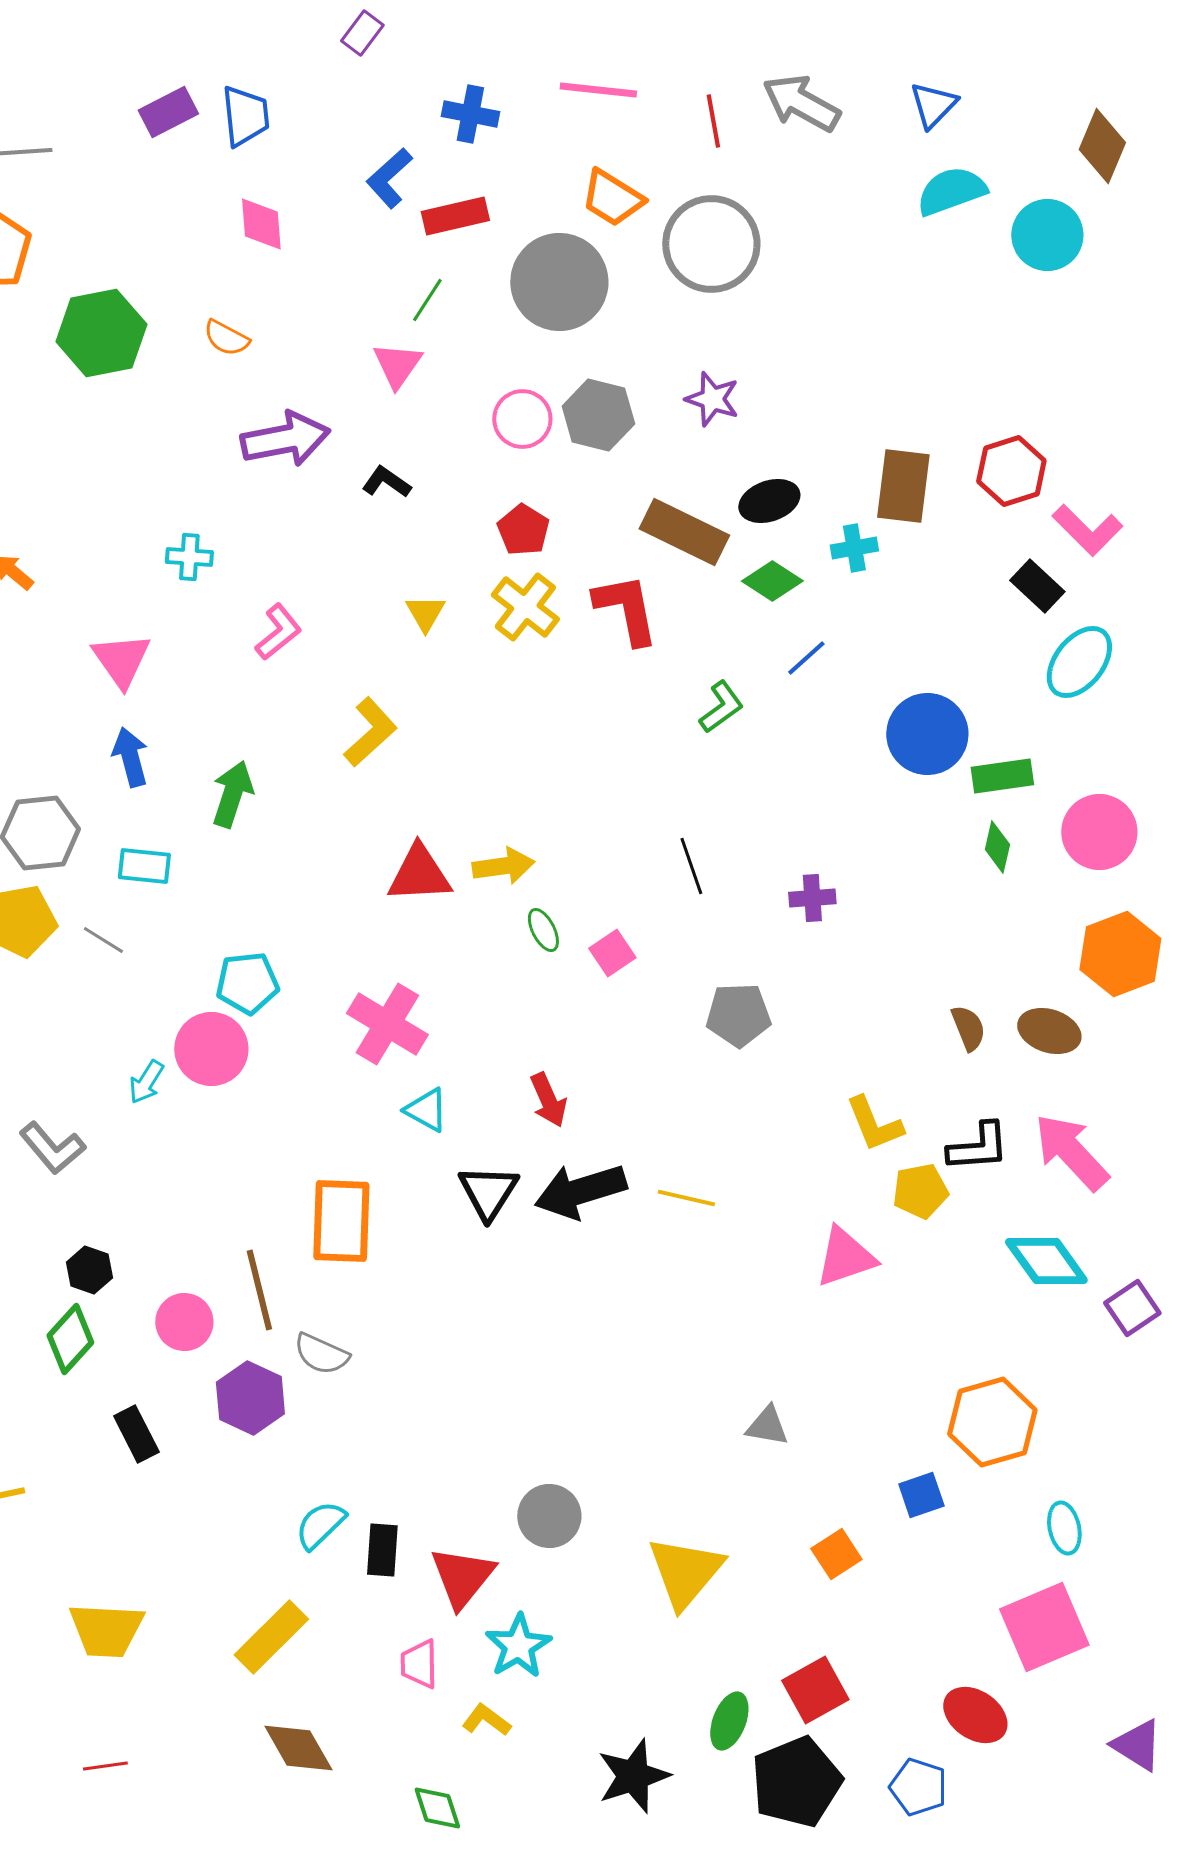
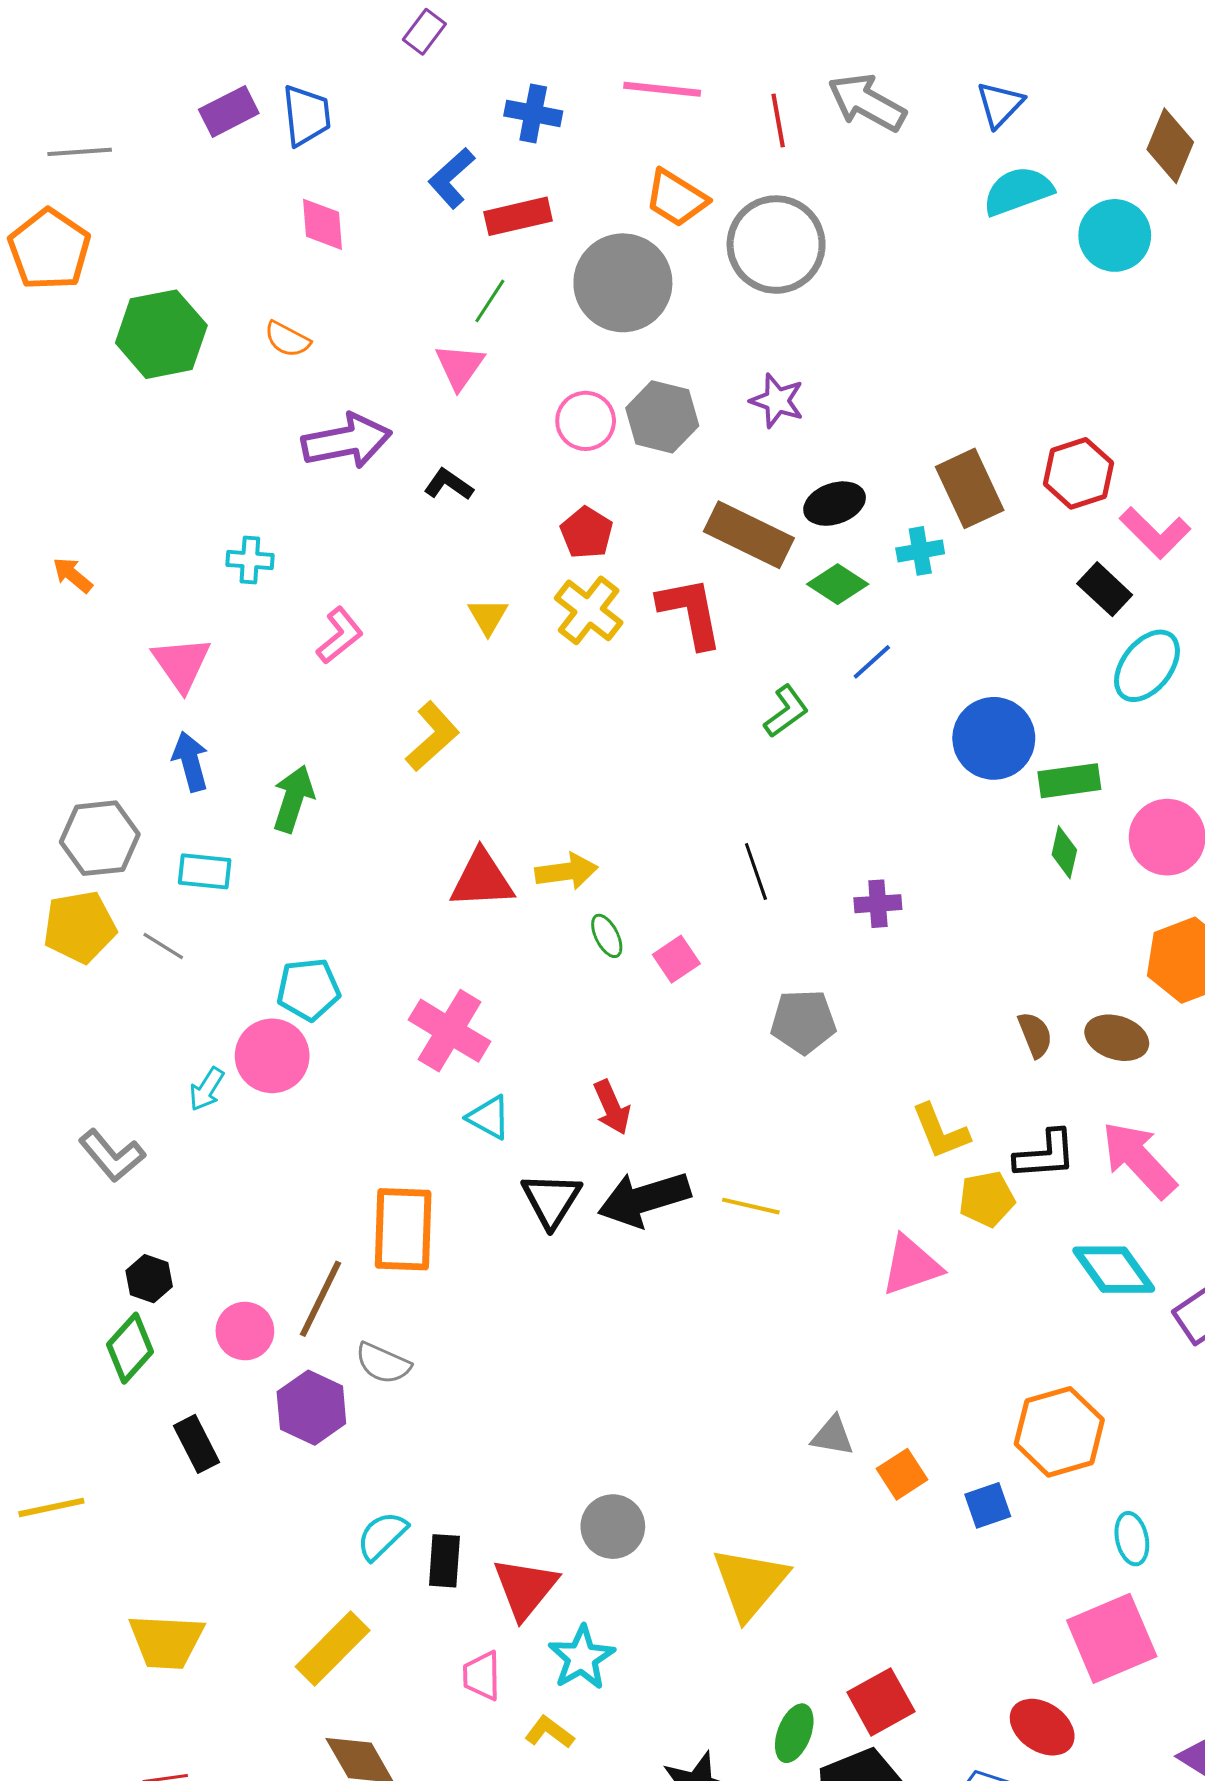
brown rectangle: (903, 486) -> (970, 488), turned -32
brown line: (259, 1290) -> (321, 1299), turned 40
orange square: (836, 1554) -> (902, 1474), moved

